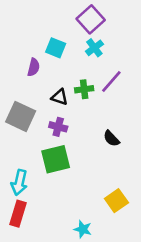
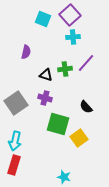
cyan square: (56, 48) -> (43, 19), moved
cyan cross: (94, 48) -> (73, 37), turned 32
gray square: (21, 116) -> (16, 103), moved, turned 30
green square: (56, 159) -> (58, 124), moved, turned 30
yellow square: (116, 201) -> (79, 138), moved

